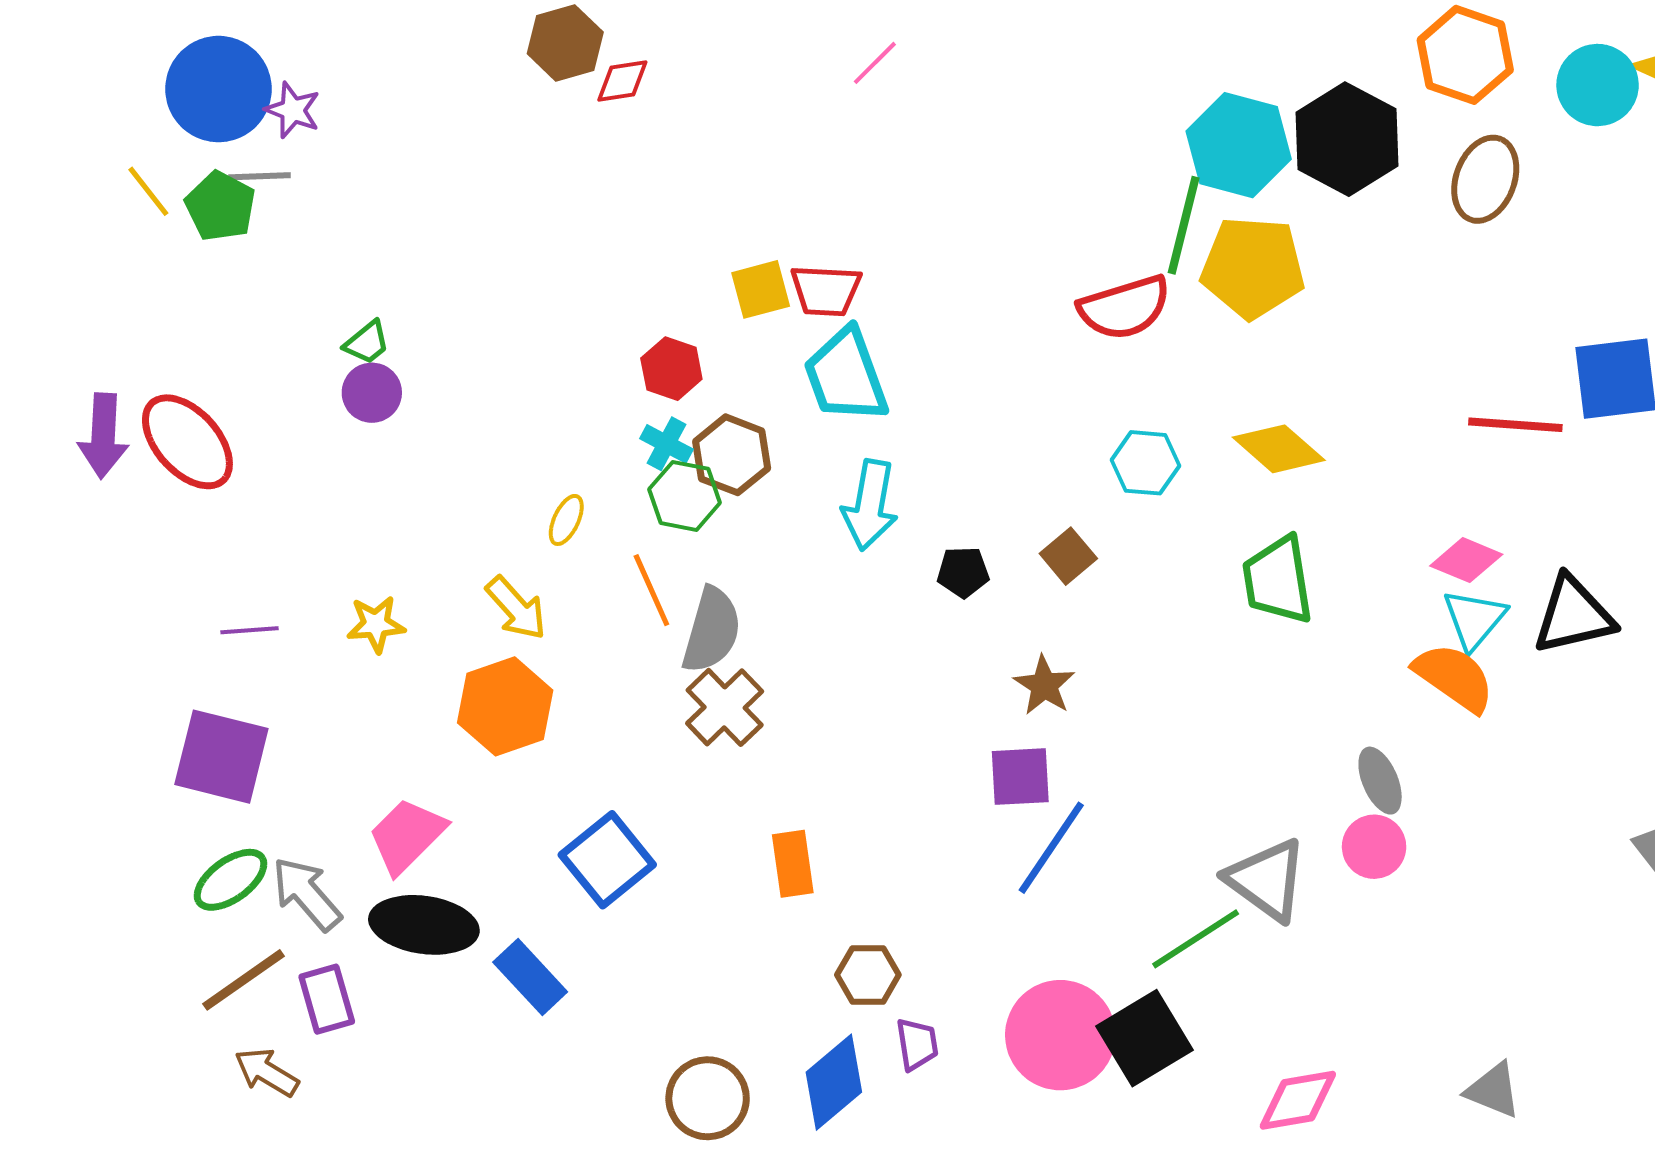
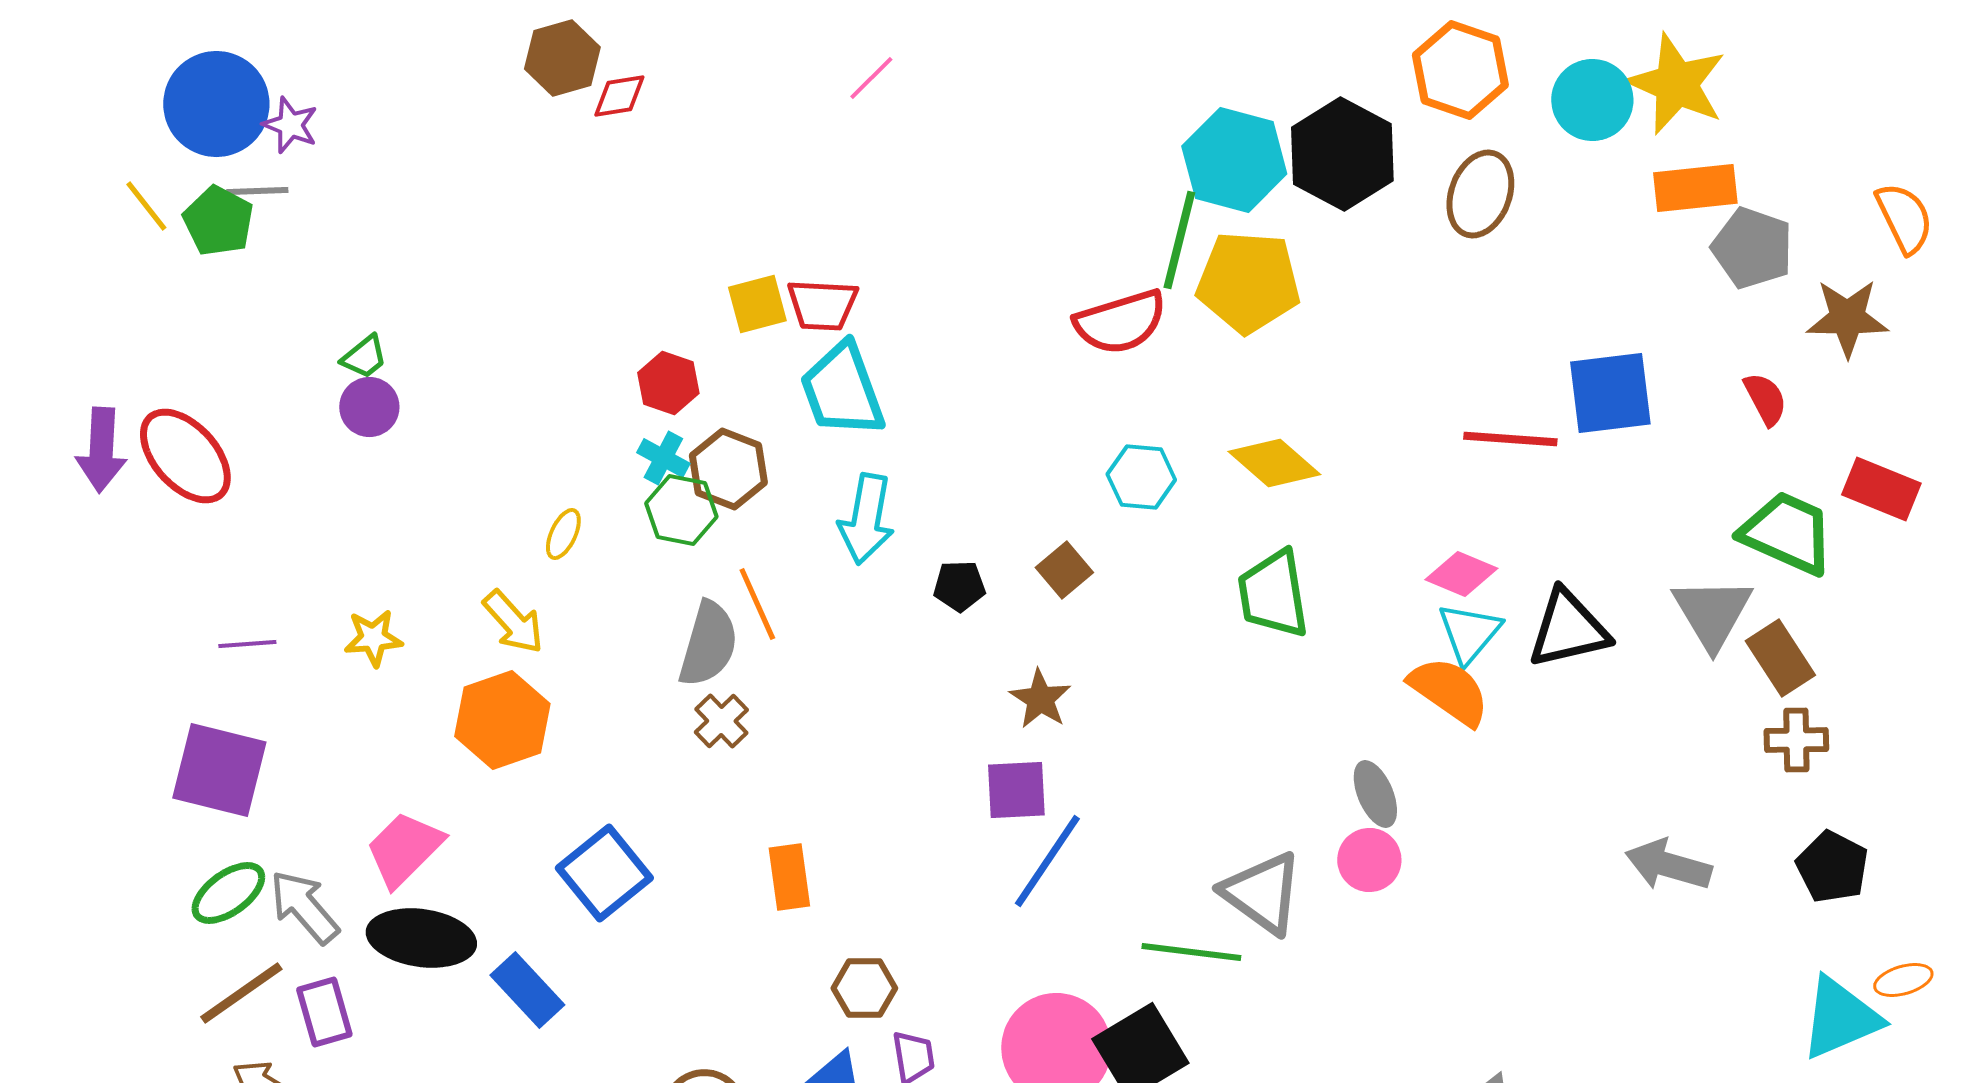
orange line: (651, 590) -> (757, 604), moved
brown cross: (725, 707) -> (721, 721), size x0.7
green line: (1196, 939) -> (1191, 952), turned 40

